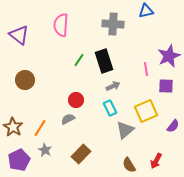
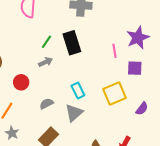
gray arrow: (113, 86) -> (45, 62), moved
red circle: (76, 100) -> (21, 82), moved
gray semicircle: (68, 119) -> (46, 104), moved
gray triangle: (125, 130) -> (74, 113), moved

